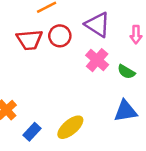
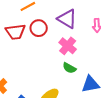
green semicircle: (126, 72) -> (69, 68), moved

